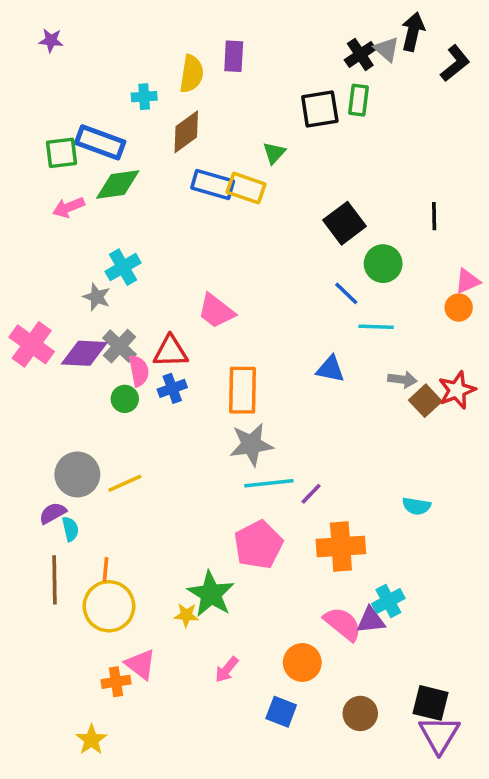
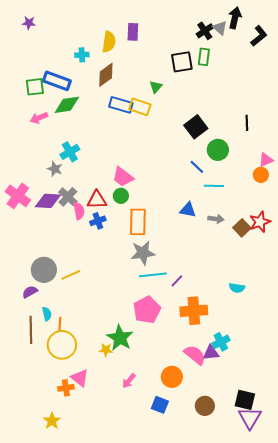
gray arrow: (402, 380) -> (216, 219), moved
green circle: (125, 399) -> (121, 196), moved
cyan semicircle: (70, 529) -> (47, 314), moved

